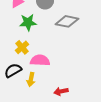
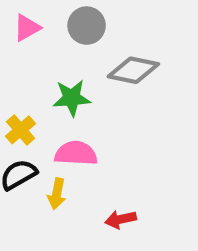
green star: (28, 22) -> (72, 98), moved
yellow cross: (22, 47) -> (21, 130), moved

